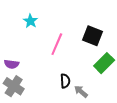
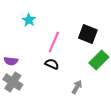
black semicircle: (65, 81) -> (52, 64), moved, turned -64
gray arrow: (81, 91) -> (77, 87), turned 80

